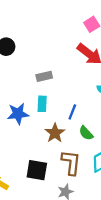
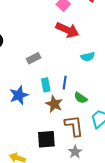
cyan rectangle: (42, 104) -> (46, 85), moved

